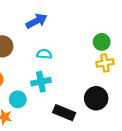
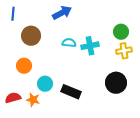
cyan cross: (41, 82) -> (90, 46), moved
black rectangle: (64, 113) -> (71, 92), moved

